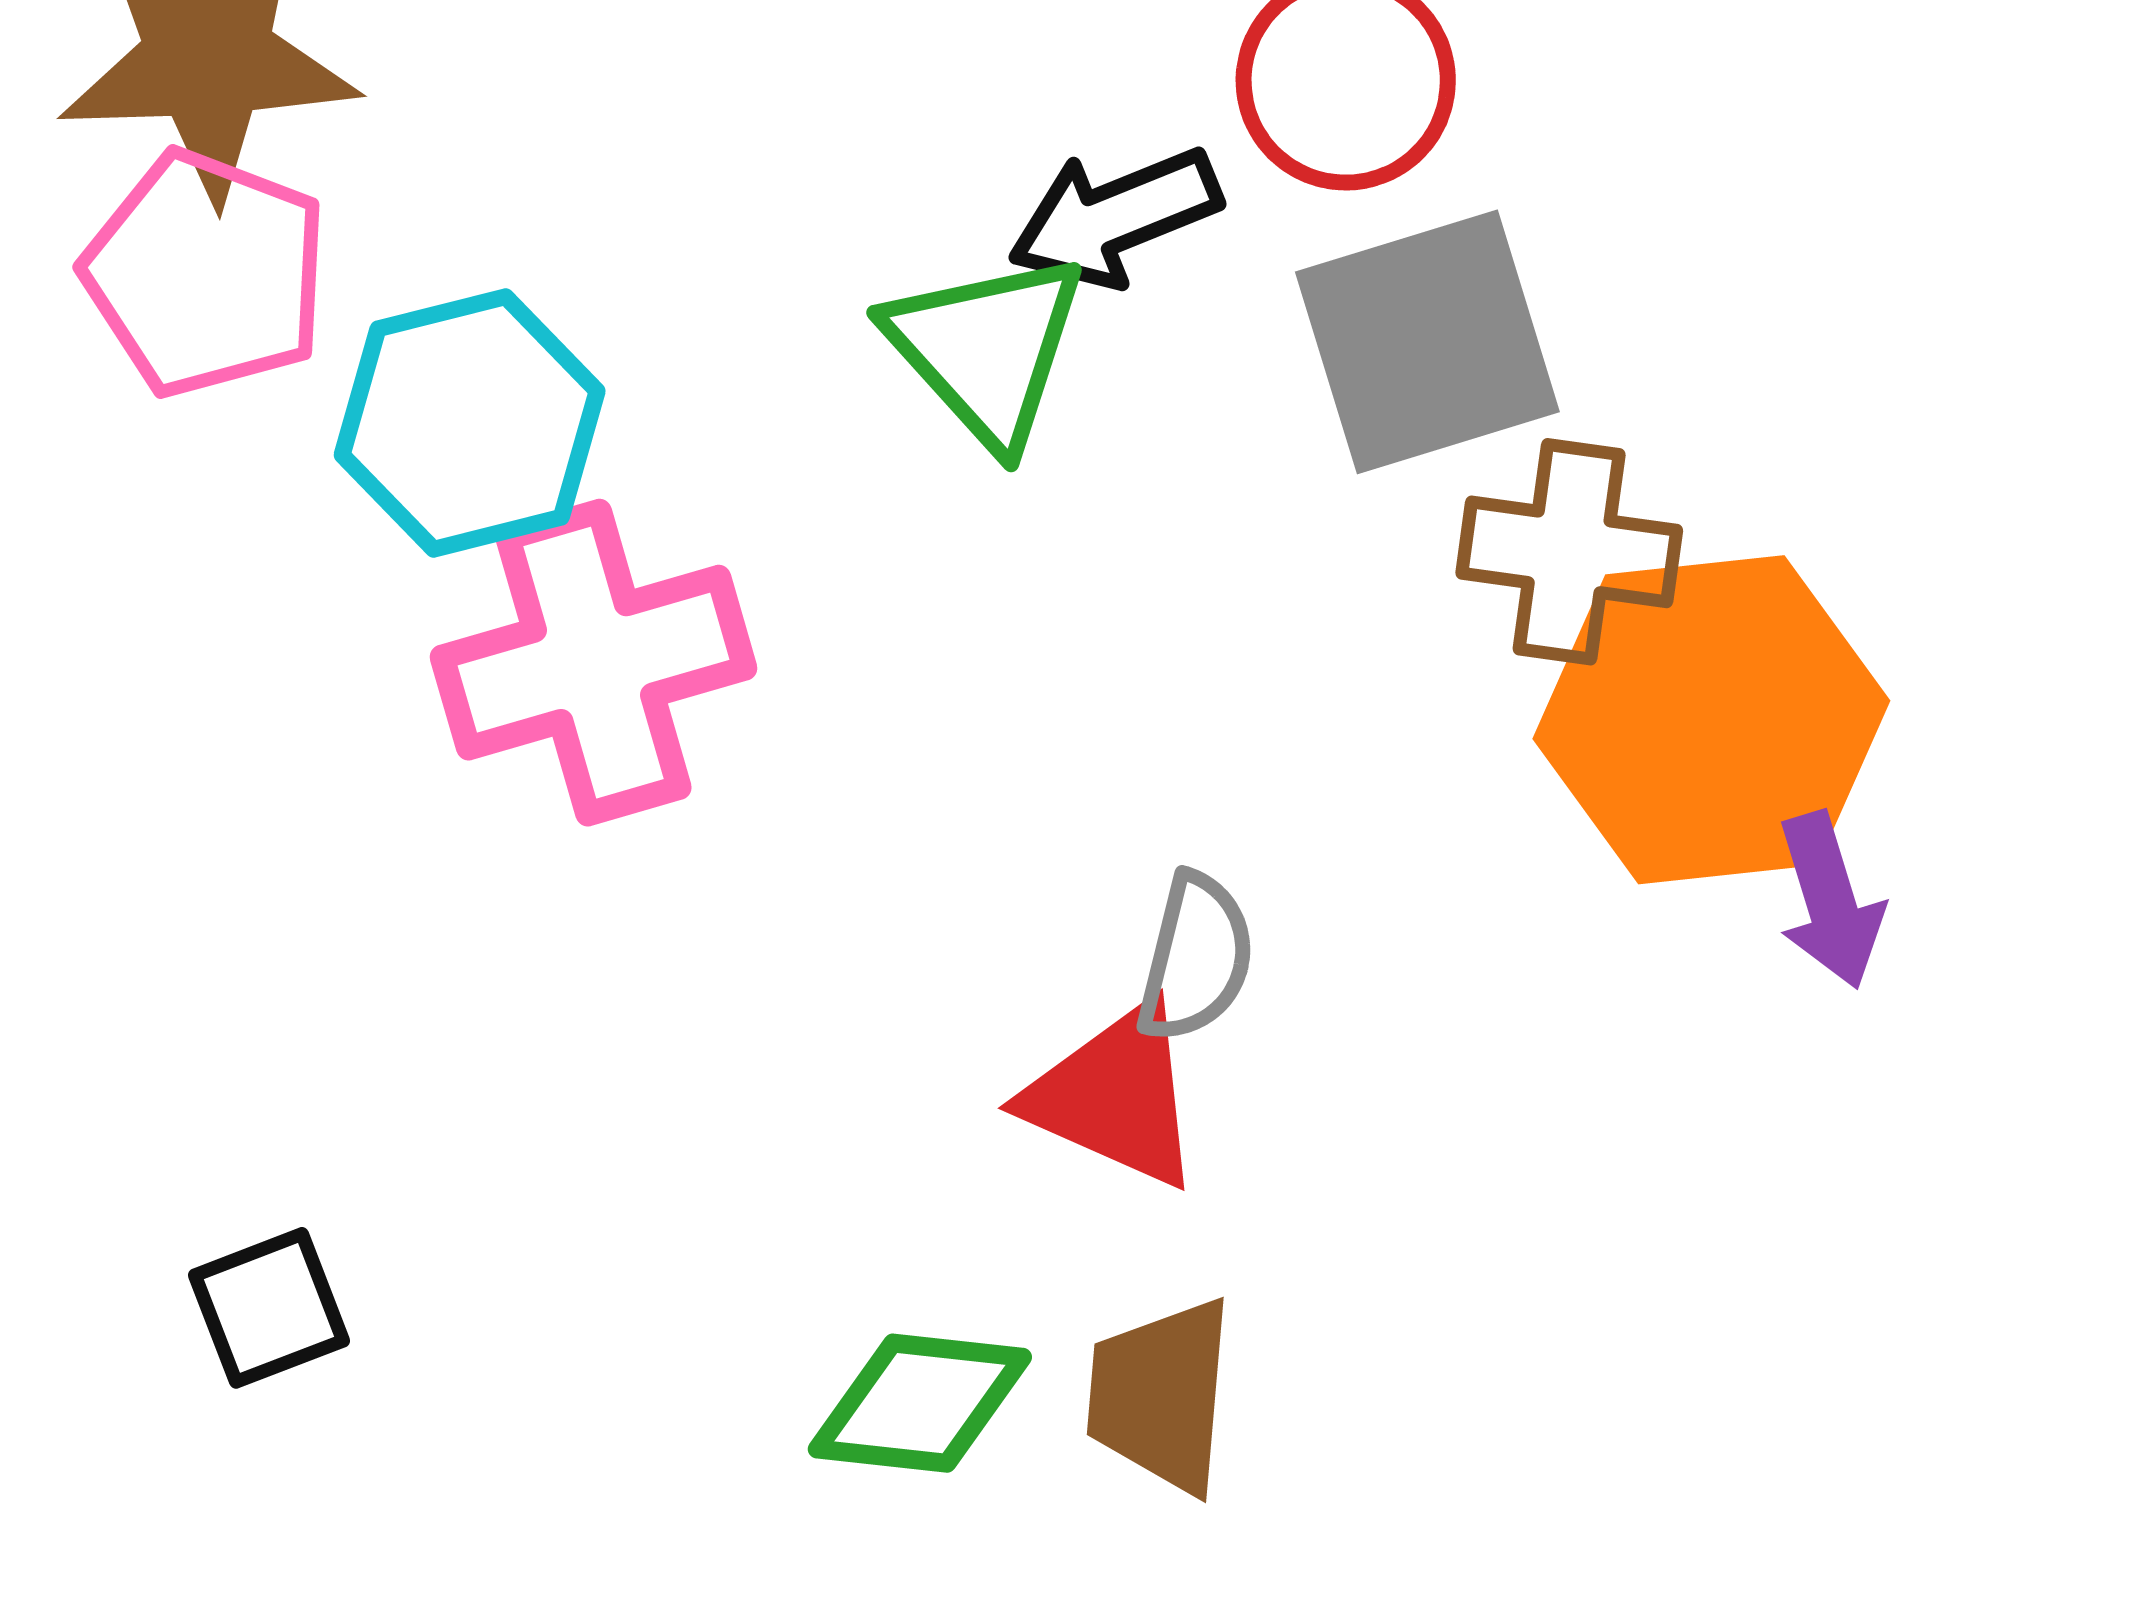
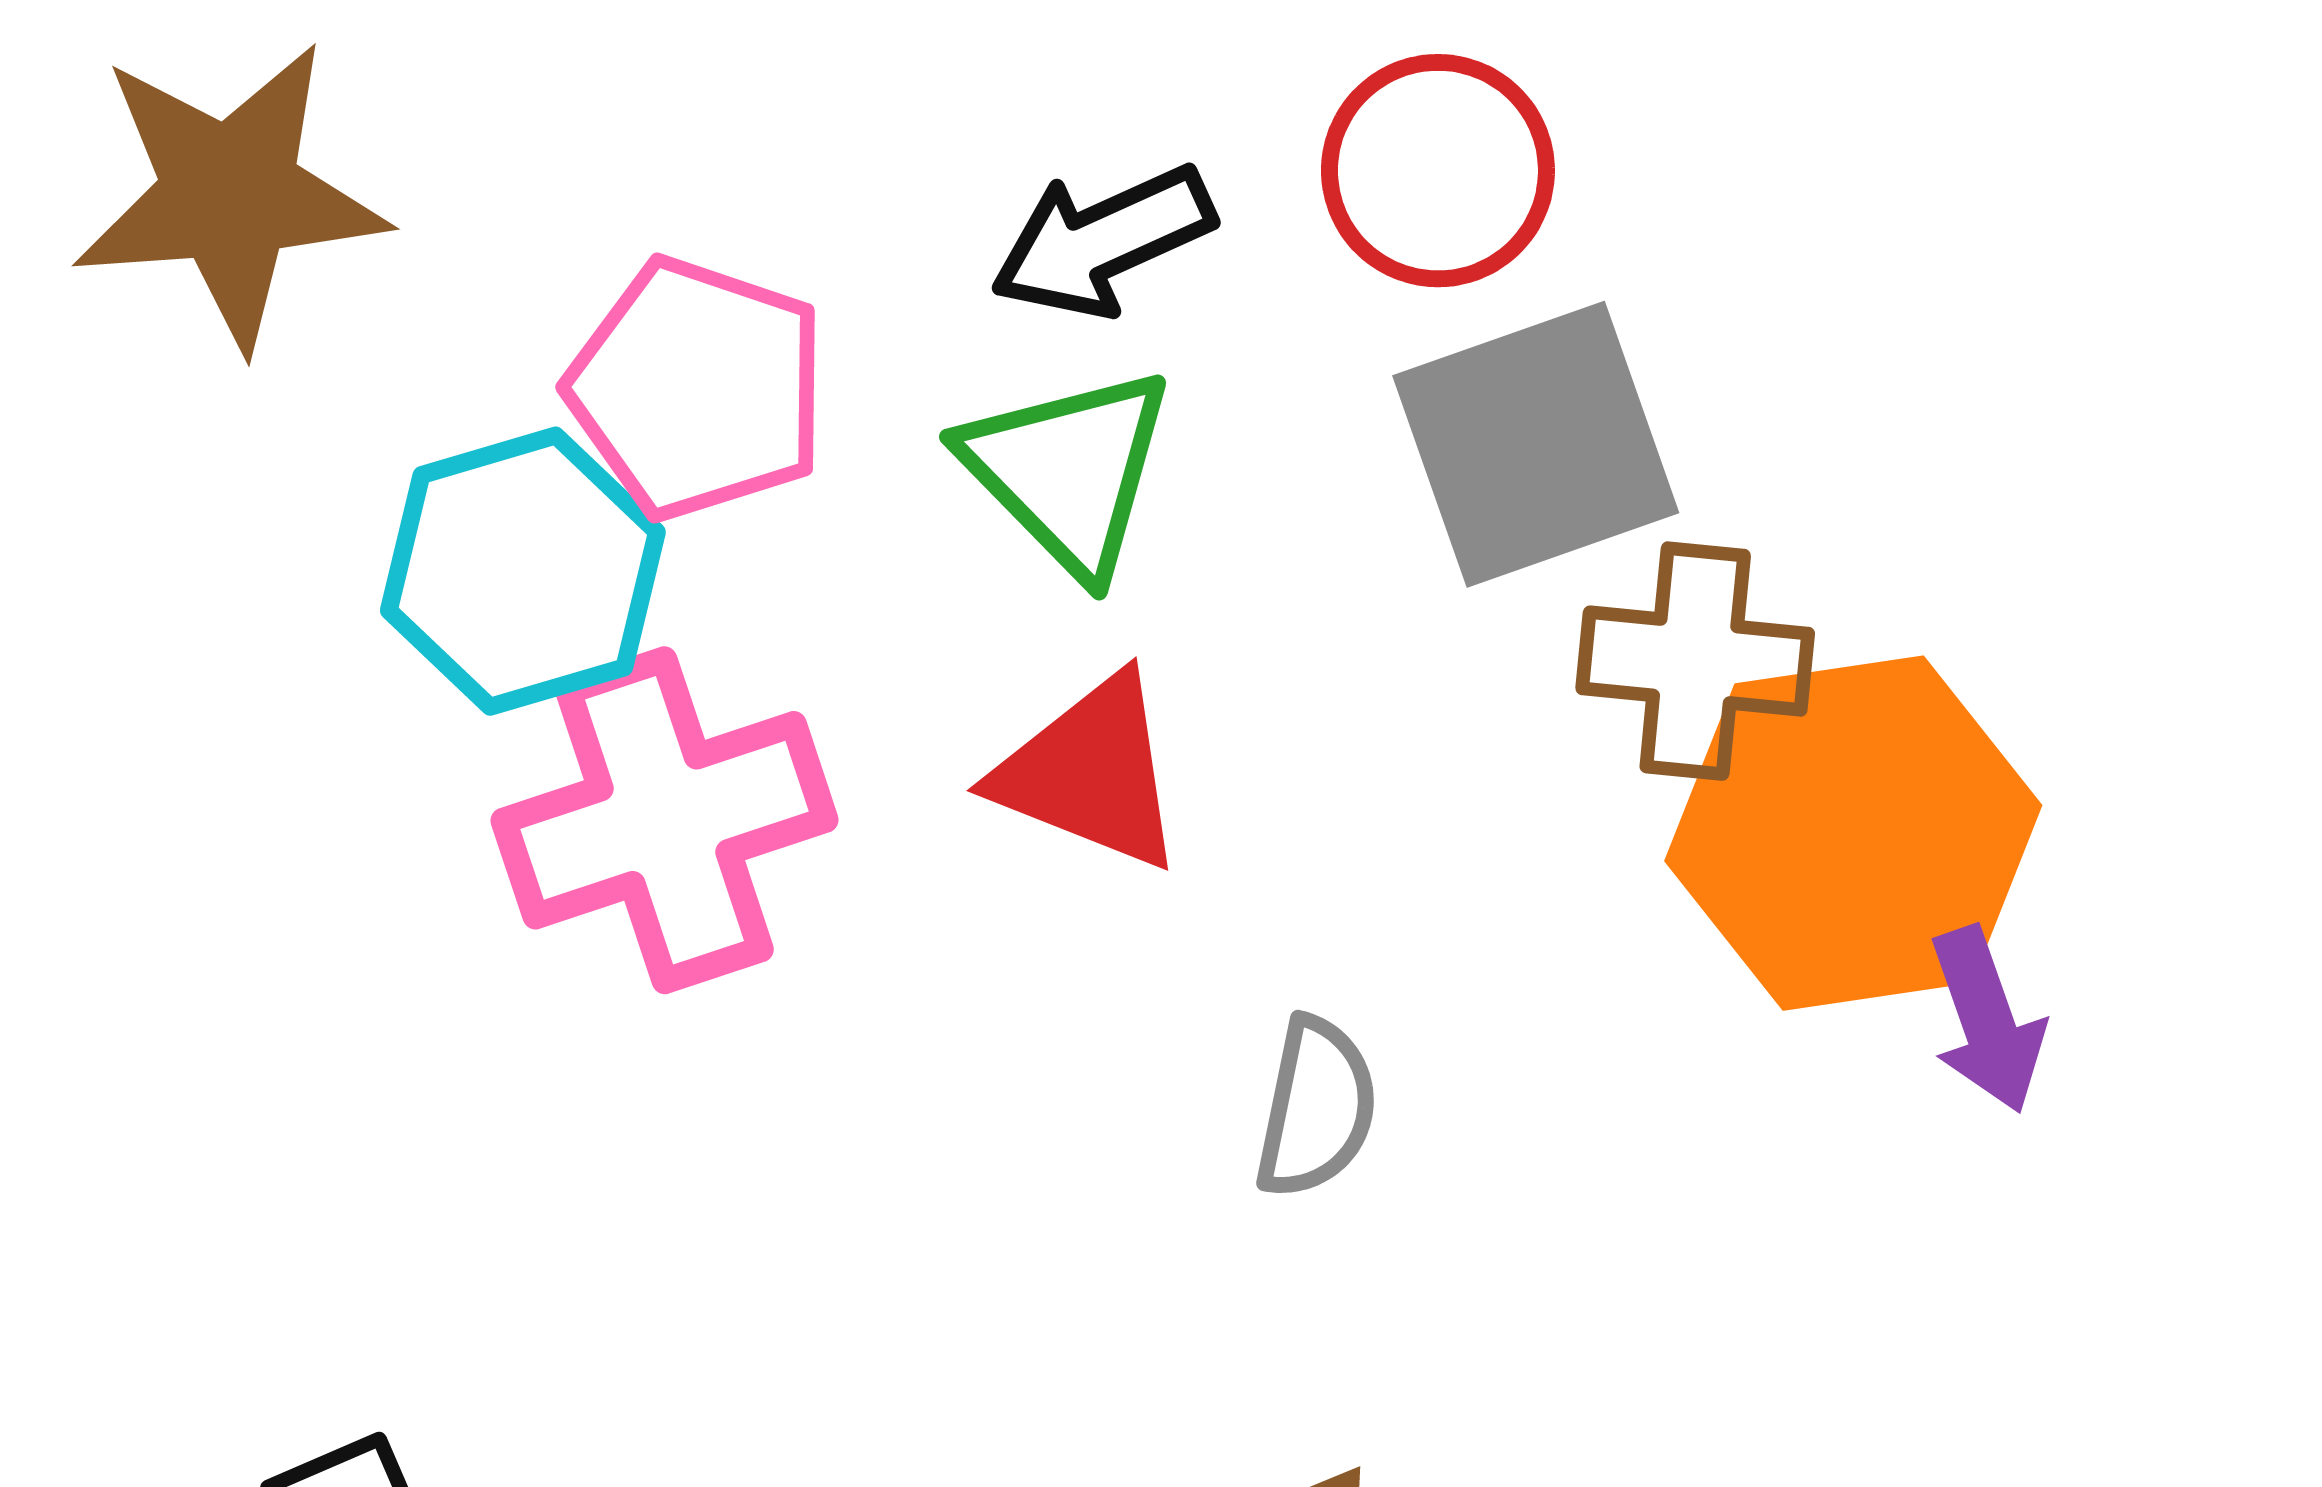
black arrow: (1115, 217) -> (1103, 241), moved
pink pentagon: (206, 274) -> (697, 388), moved
red triangle: (1115, 1096) -> (1090, 773), moved

